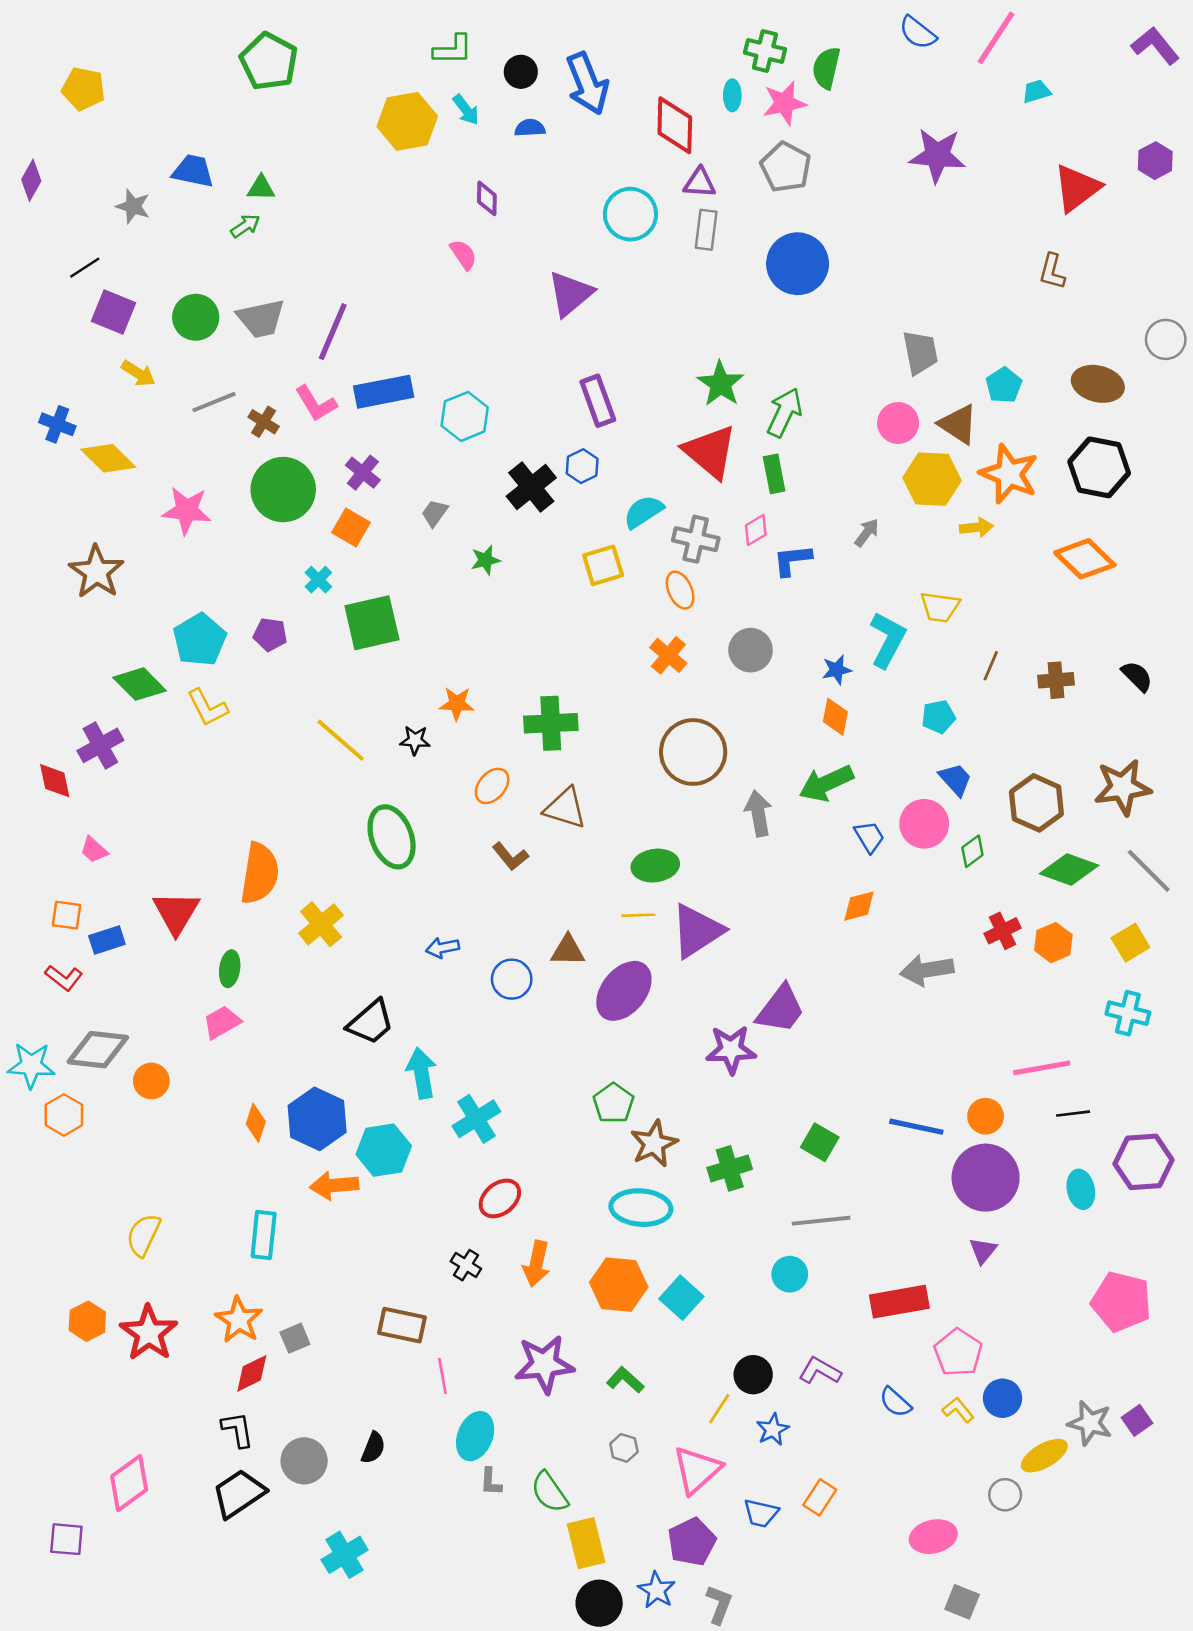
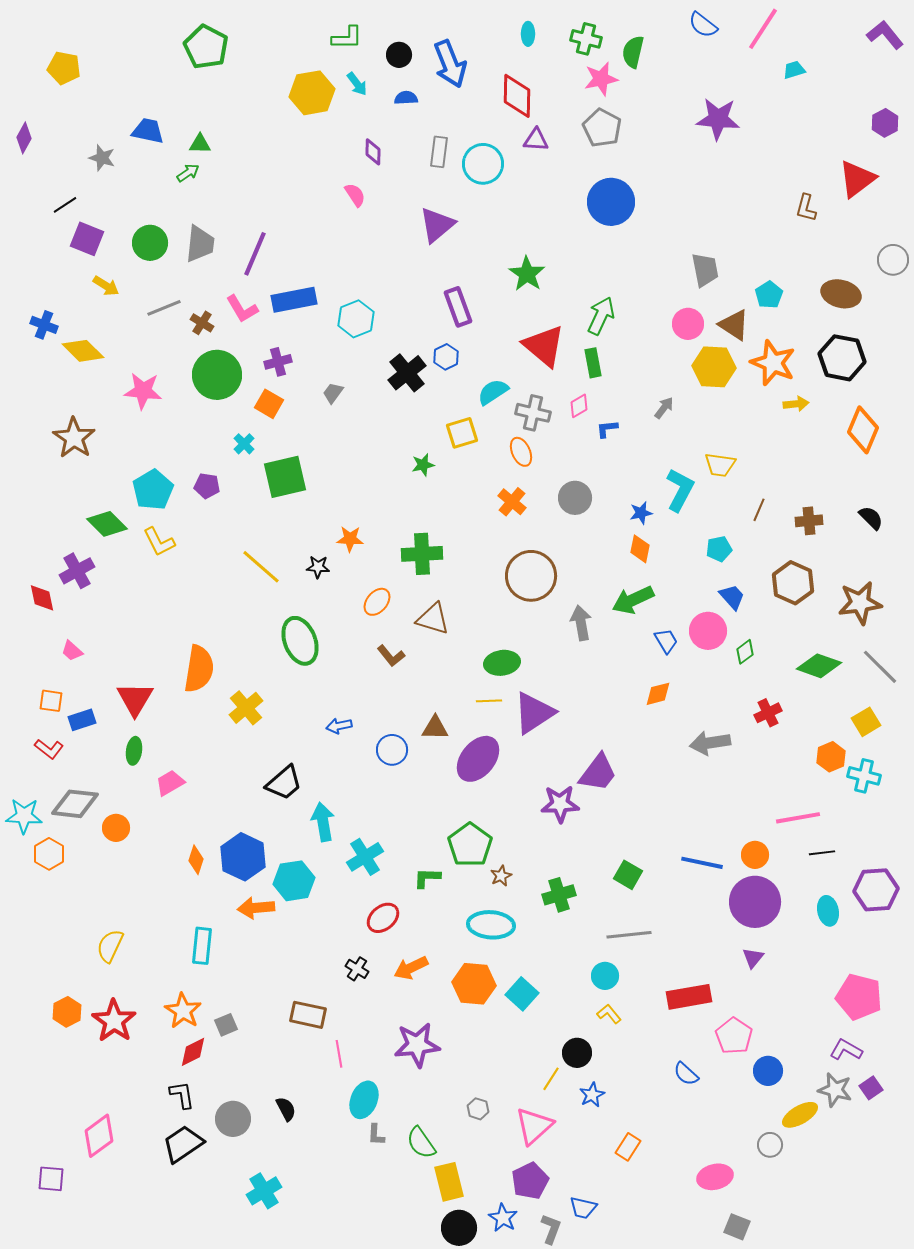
cyan ellipse: (732, 95) -> (528, 34), moved
red triangle: (1077, 188) -> (857, 179), moved
gray rectangle: (706, 230) -> (439, 152), moved
gray trapezoid: (261, 319) -> (200, 244), turned -72
green star: (721, 384) -> (527, 274), moved
purple cross: (363, 473) -> (278, 362), turned 36
yellow arrow: (976, 527) -> (796, 404), moved
orange diamond: (1085, 559) -> (863, 430), moved, turned 69
green star: (486, 560) -> (423, 465), moved
blue L-shape: (792, 560) -> (607, 429), size x0.7
brown hexagon: (1036, 803) -> (793, 583), moved
orange hexagon: (1053, 943) -> (831, 757), moved
green ellipse: (230, 969) -> (134, 751), moved
green pentagon: (613, 1103) -> (470, 845), size x1.4
brown star: (654, 1144) -> (501, 876), size x0.6
orange arrow: (536, 1264) -> (411, 968), turned 52
purple L-shape: (820, 1371) -> (846, 1050), moved
green L-shape: (625, 1380) -> (427, 878), moved, turned -40
yellow L-shape: (958, 1410) -> (609, 1014), moved
black semicircle: (373, 1448) -> (286, 1109), turned -50
blue trapezoid: (761, 1513) -> (583, 1208), moved

